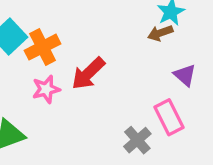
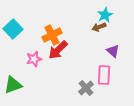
orange cross: (43, 47) -> (52, 35), moved
pink rectangle: (169, 117) -> (104, 75), turned 30

